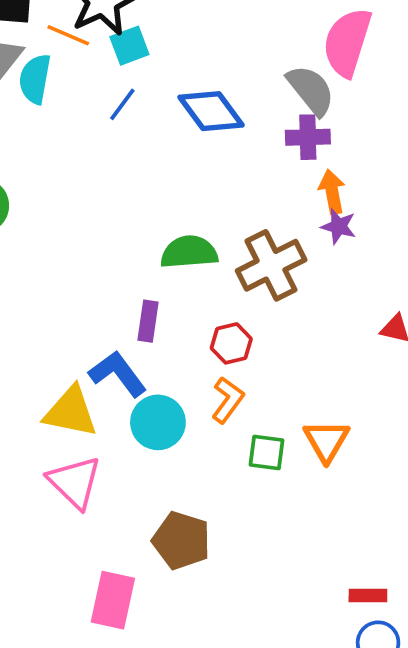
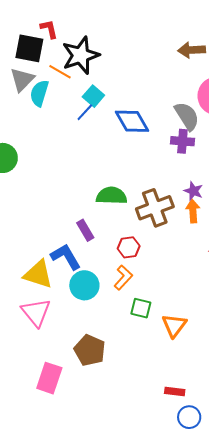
cyan square: (129, 46) -> (93, 96), moved, turned -35
orange arrow: (332, 192) -> (193, 211), moved
purple rectangle: (148, 321) -> (85, 230), turned -45
orange triangle: (326, 441) -> (174, 325), moved
red rectangle: (368, 596) -> (175, 391), moved

